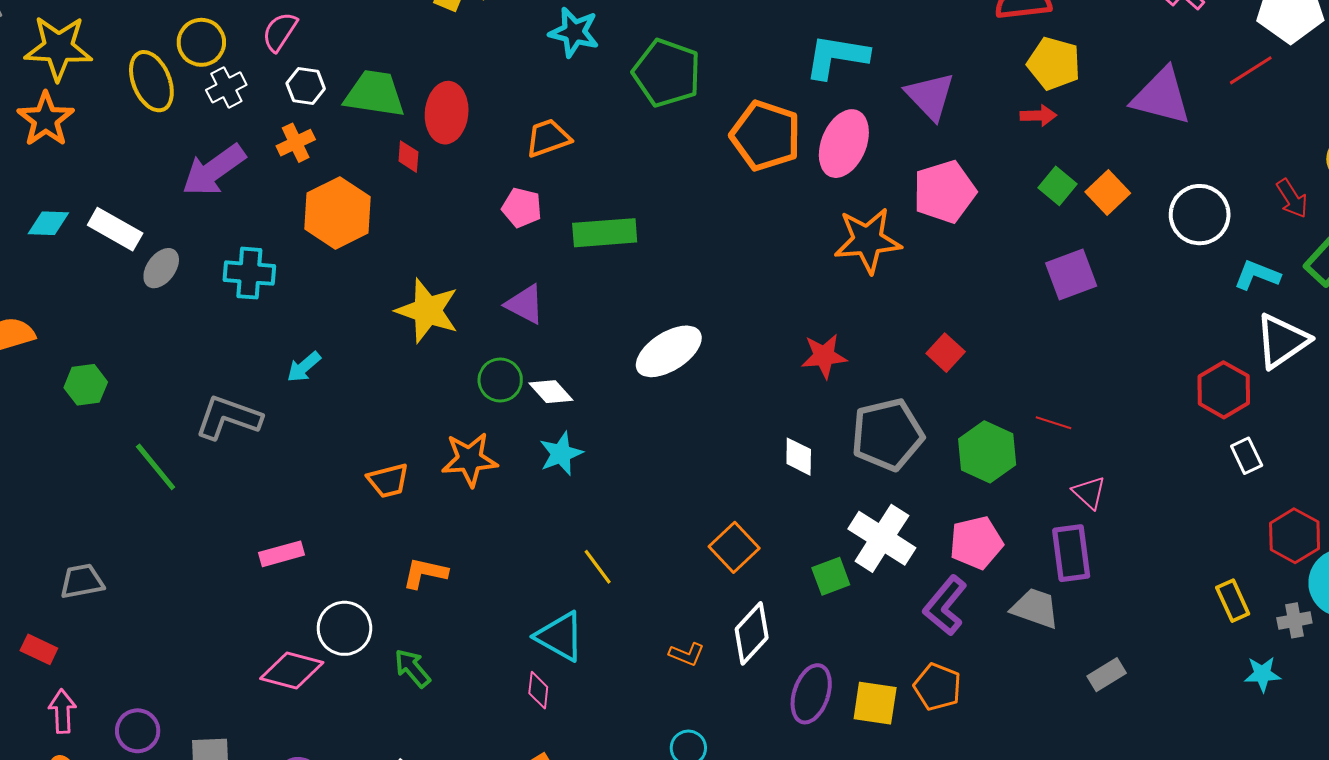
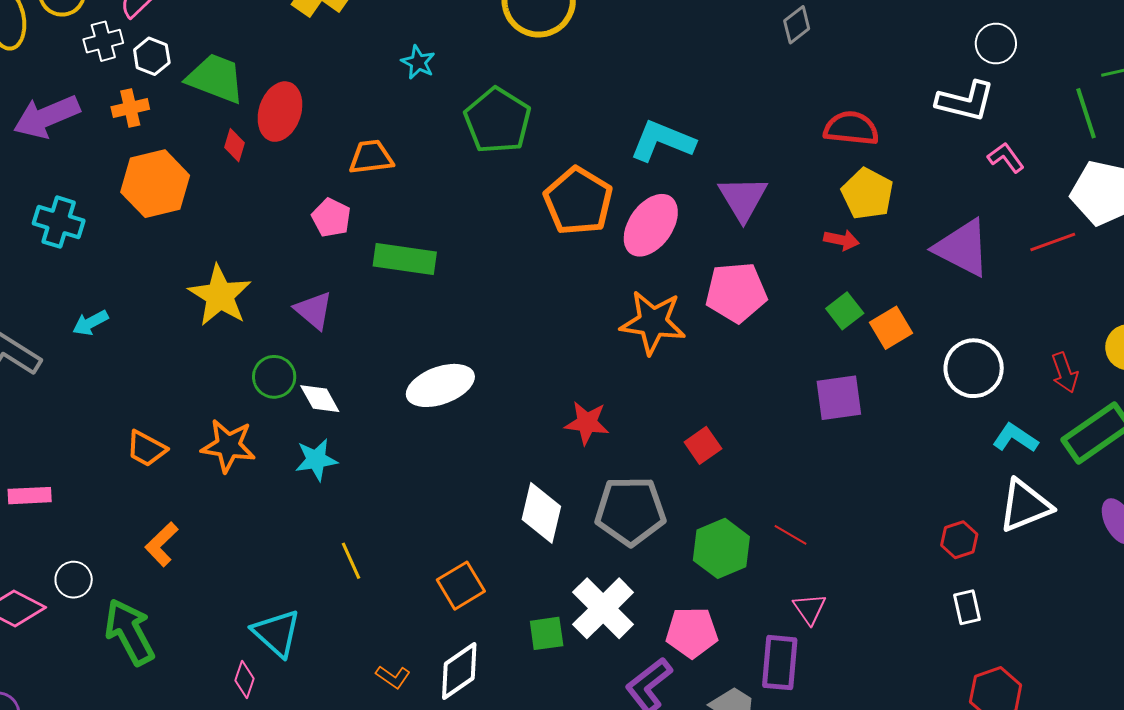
cyan star: (574, 32) -> (418, 62), size x0.7
white cross: (226, 87) -> (103, 41), moved
red hexagon: (1224, 390) -> (959, 540), size x0.7
white diamond: (799, 457) -> (541, 513), size x1.5
orange trapezoid: (388, 481) -> (146, 449), turned 30
yellow line: (598, 567) -> (351, 561), moved
orange L-shape: (425, 573) -> (162, 544), turned -69
white circle: (344, 628) -> (74, 580), size x0.7
green arrow: (412, 668) -> (130, 632), size x1.6

